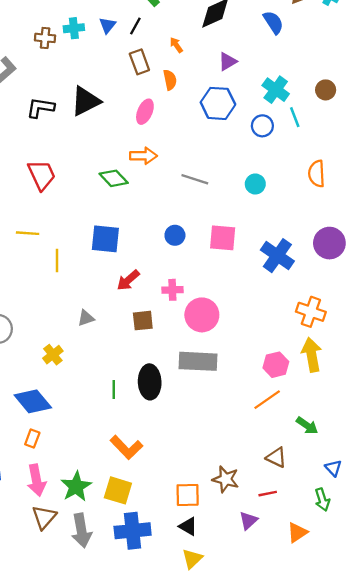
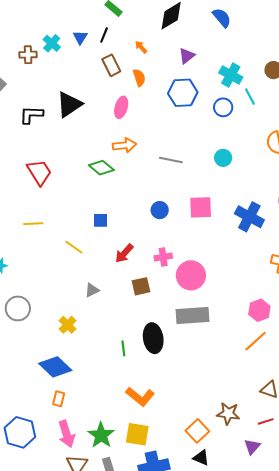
cyan cross: (74, 28) -> (52, 43), turned -36
blue square: (105, 239) -> (100, 220), size x0.6
yellow line: (57, 261) -> (74, 247), moved, turned -48
orange square: (188, 495) -> (197, 431), turned -35

